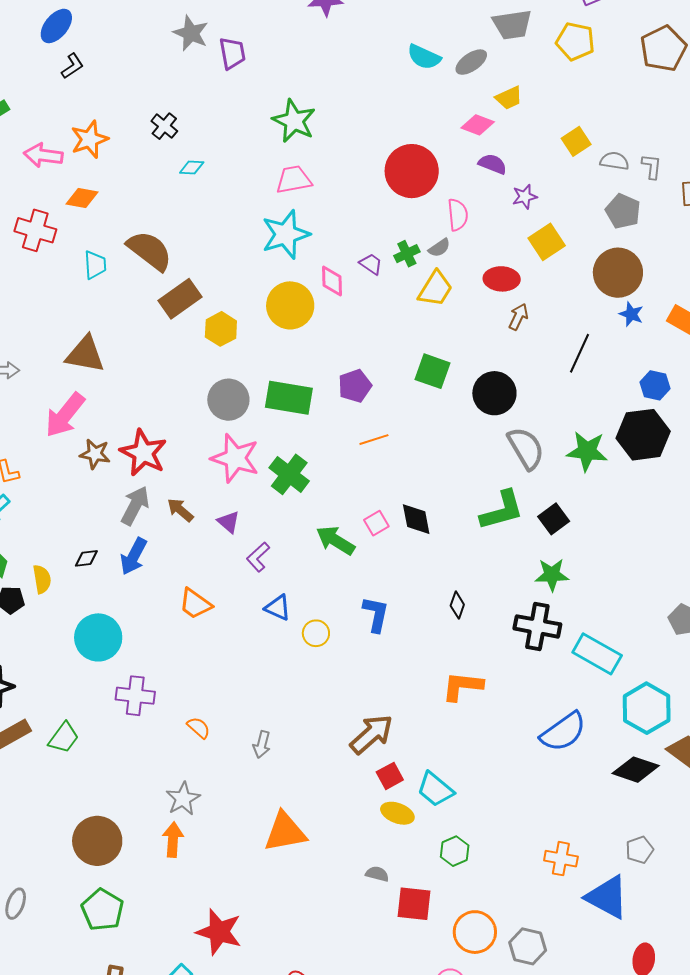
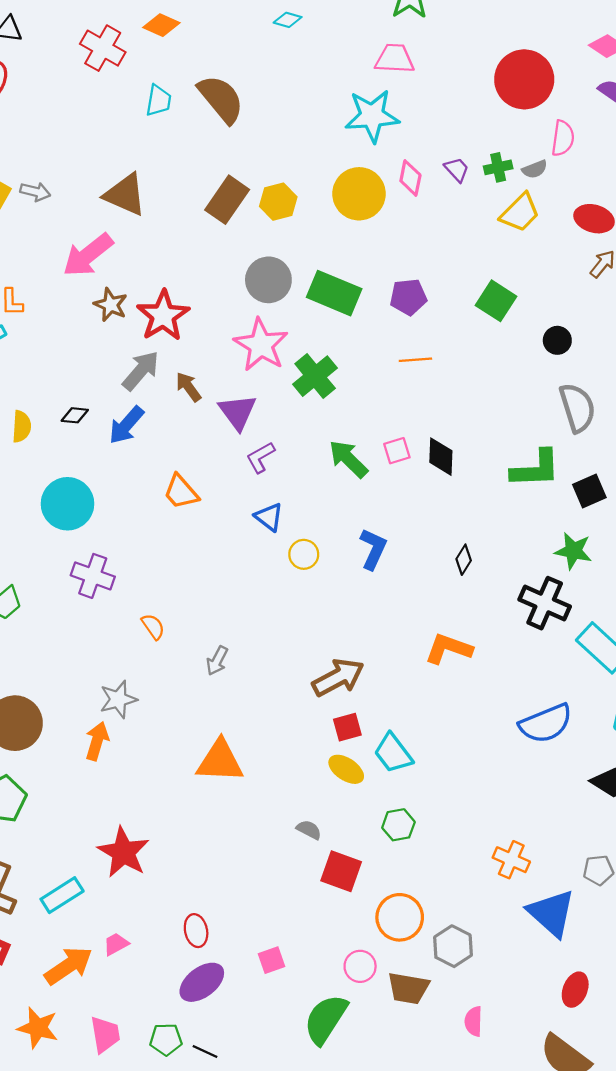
brown rectangle: (180, 299) -> (227, 200), moved, turned -33
black circle: (494, 393) -> (557, 340), size x0.6
purple triangle: (229, 522) -> (238, 412), size x1.5

